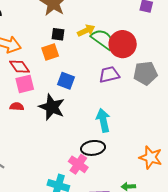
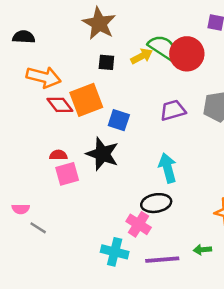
green semicircle: (103, 39) -> (163, 47), moved
red circle: (123, 44) -> (187, 54), moved
orange square: (50, 52) -> (86, 100), moved, size x1.5
pink square: (25, 84) -> (67, 174), moved

